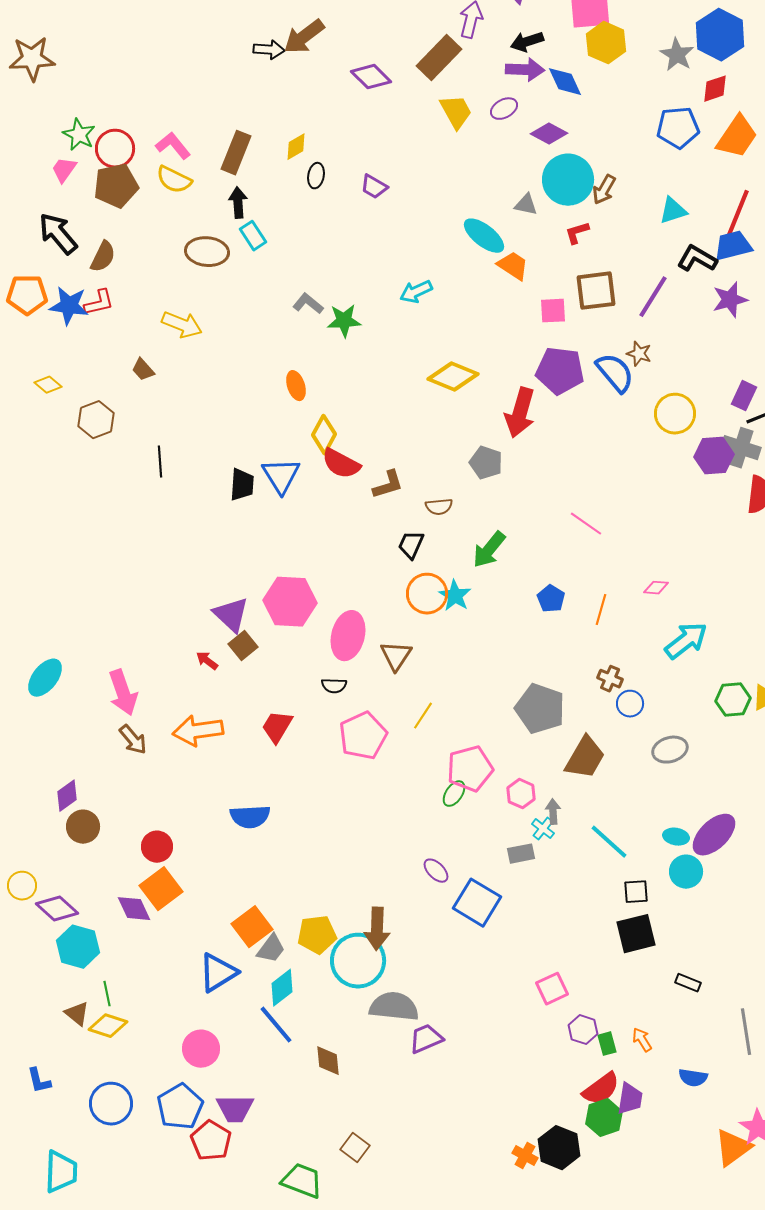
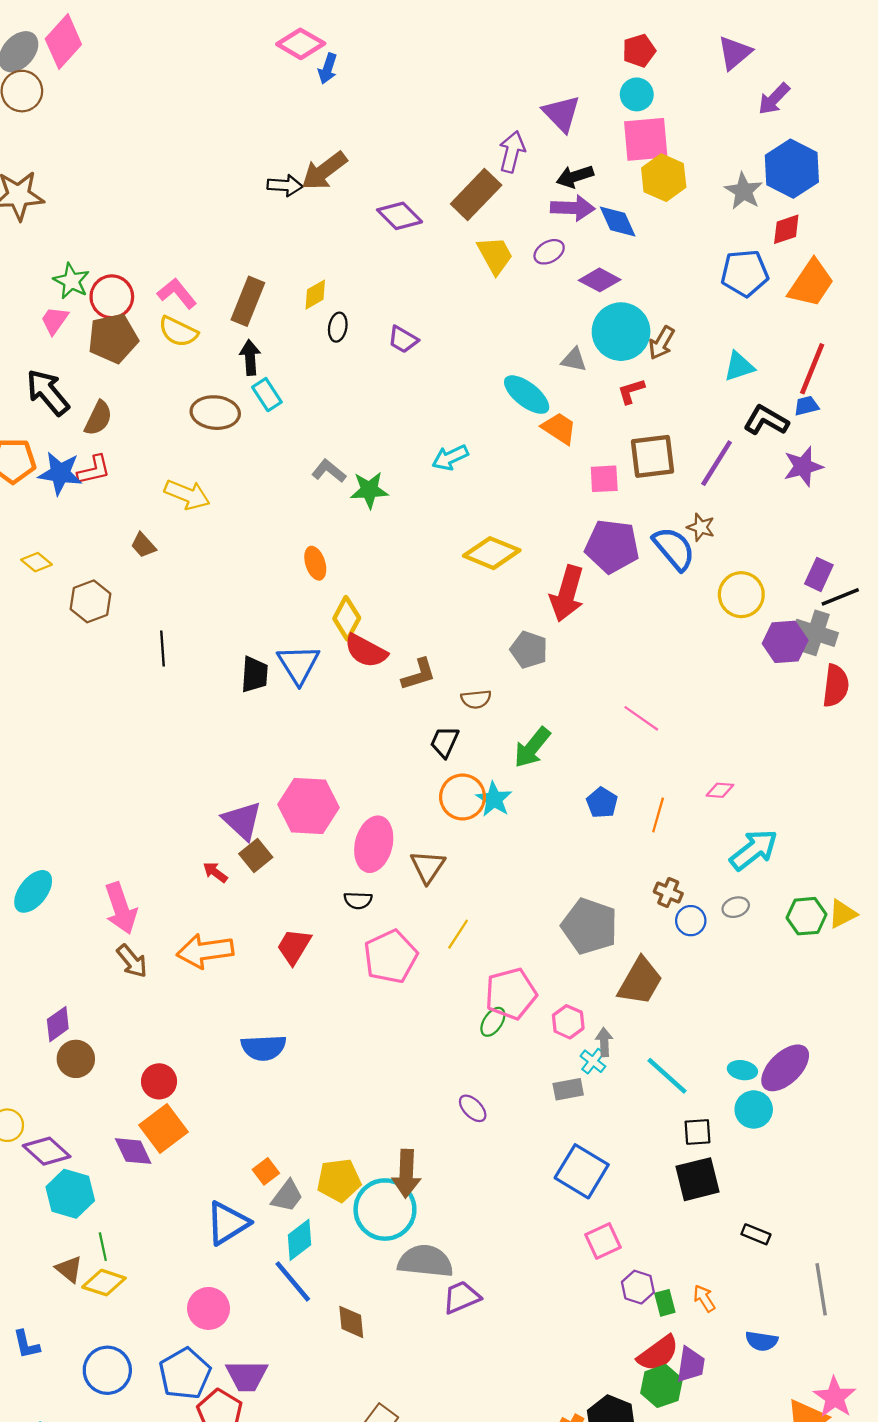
blue trapezoid: (733, 246) -> (807, 406), size x0.6
gray ellipse: (670, 750) -> (736, 907), moved, size x0.7
blue square: (477, 903) -> (582, 1171), moved
orange square: (252, 927) -> (266, 1171), size x0.6

